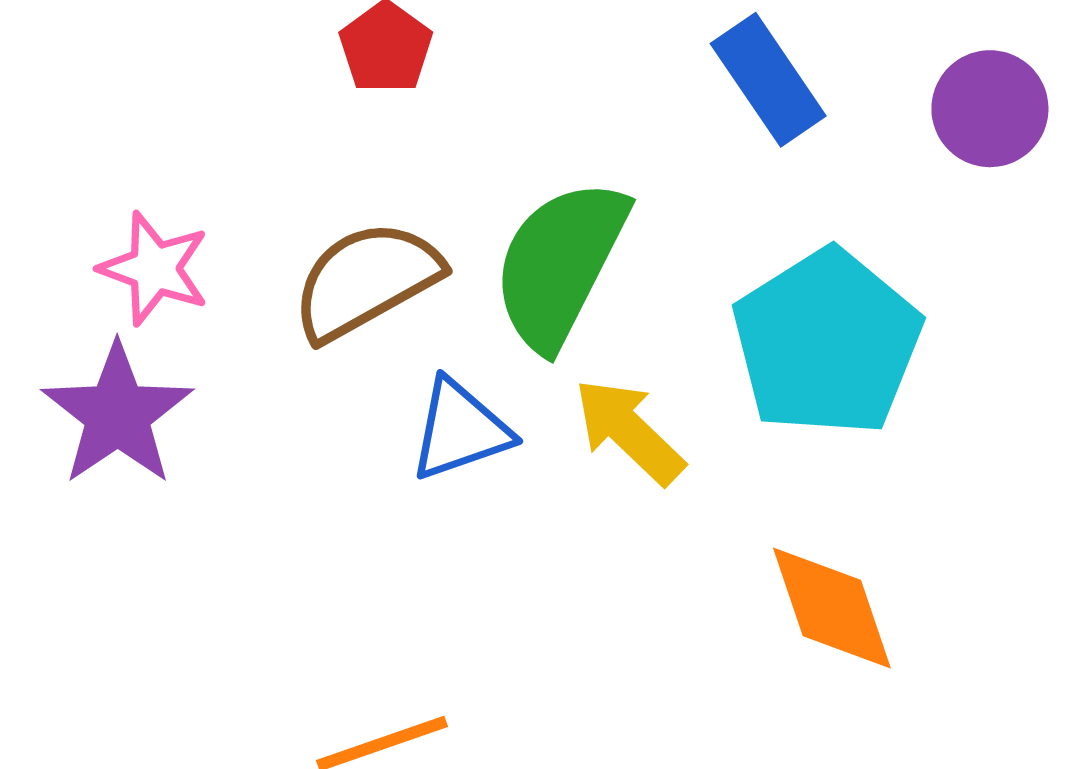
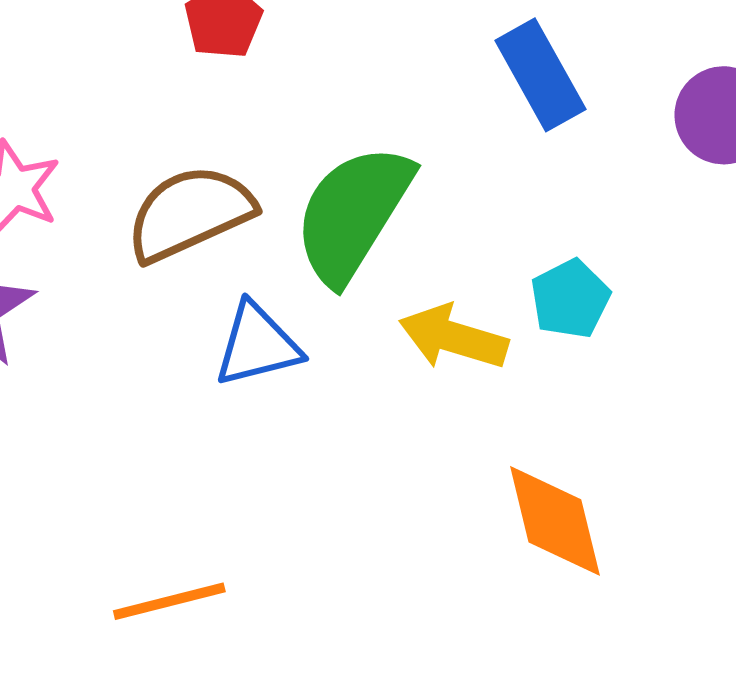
cyan pentagon: (827, 343) -> (570, 299), size x0.5
yellow arrow: (629, 431) -> (453, 337), moved, turned -32

